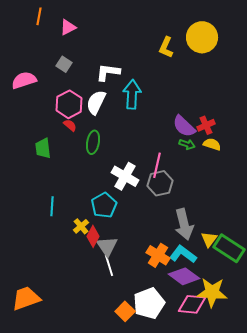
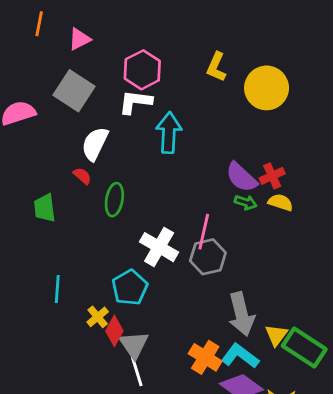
yellow circle: (202, 37) -> (267, 88), moved
gray square: (64, 64) -> (74, 91), size x1.8
white semicircle: (96, 102) -> (95, 144), moved
pink hexagon: (69, 104) -> (142, 70), moved

